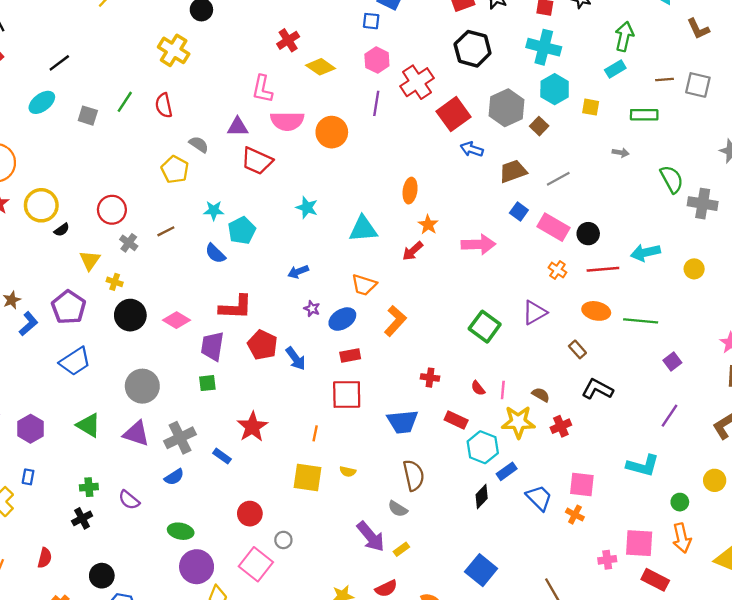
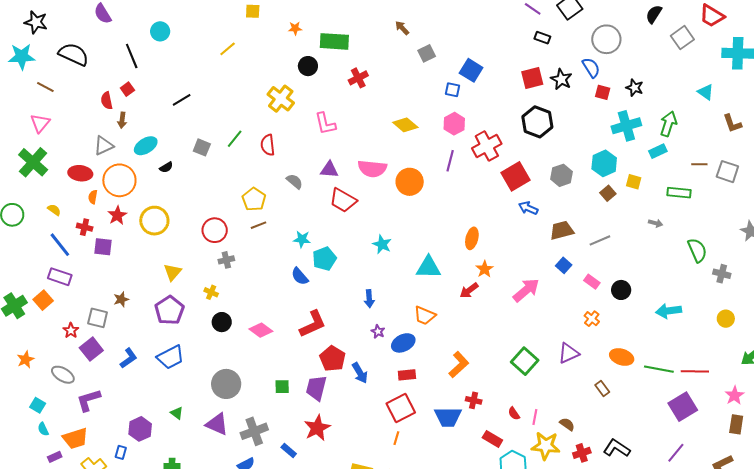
red cross: (288, 40) -> (358, 78), moved
cyan cross: (544, 47) -> (626, 126), moved, turned -36
pink L-shape: (262, 89) -> (325, 124), moved, turned -30
cyan ellipse: (42, 102) -> (146, 146), moved
gray hexagon: (507, 108) -> (561, 175), size x0.7
brown square: (539, 126) -> (608, 193), moved
yellow pentagon: (175, 169) -> (254, 199), moved
gray cross: (703, 204) -> (722, 274), size x0.7
pink rectangle: (554, 227) -> (592, 282), size x0.6
black semicircle: (62, 230) -> (166, 167), moved
brown line: (166, 231) -> (259, 225), moved
gray cross: (129, 243) -> (226, 260), turned 35
pink arrow: (478, 244) -> (526, 290), turned -44
yellow triangle: (90, 260) -> (173, 272), moved
red line: (603, 269) -> (695, 371), moved
yellow circle: (694, 269) -> (726, 319), moved
blue arrow: (298, 272) -> (369, 299), turned -78
red L-shape: (236, 307) -> (313, 324), turned -32
black circle: (130, 315) -> (222, 322), size x0.7
orange L-shape: (395, 321) -> (459, 365), moved
blue L-shape: (28, 324) -> (129, 358), moved
purple trapezoid: (212, 346) -> (316, 388), moved
purple square: (672, 361) -> (683, 407), size x1.8
black L-shape: (597, 389) -> (617, 448), moved
red square: (347, 394) -> (401, 408), turned -32
blue trapezoid: (403, 422) -> (448, 417), moved
green triangle: (89, 425) -> (177, 413), size x0.6
purple hexagon: (30, 429) -> (140, 429), moved
orange line: (315, 433) -> (396, 438), moved

